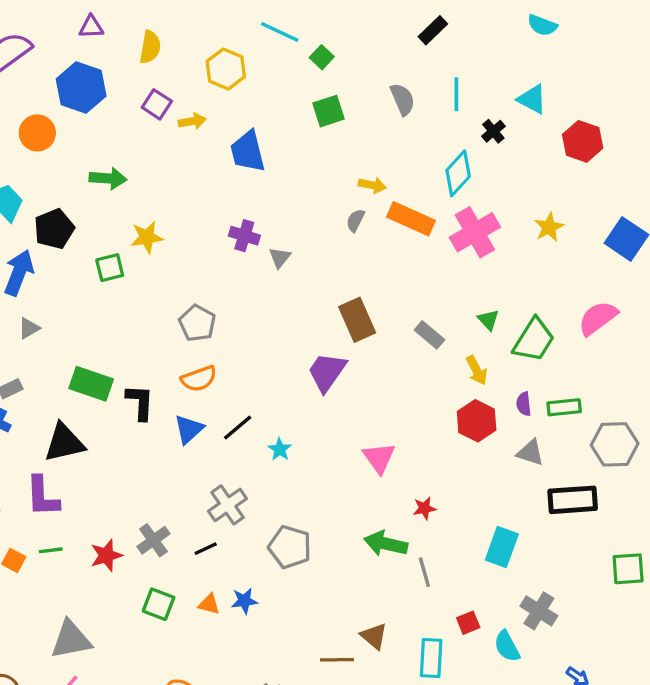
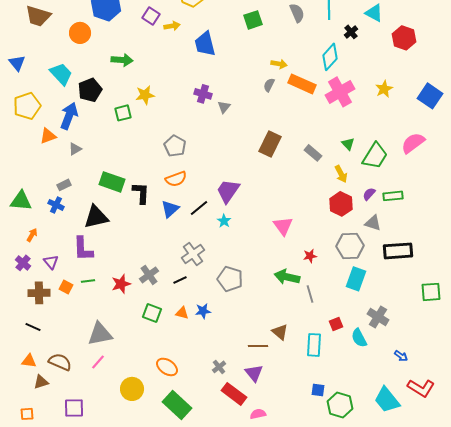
brown rectangle: (357, 320) -> (270, 144), turned 50
purple trapezoid: (327, 372) -> (228, 191), moved
purple semicircle: (524, 404) -> (369, 194), turned 48
gray hexagon: (615, 444) -> (350, 246), moved

